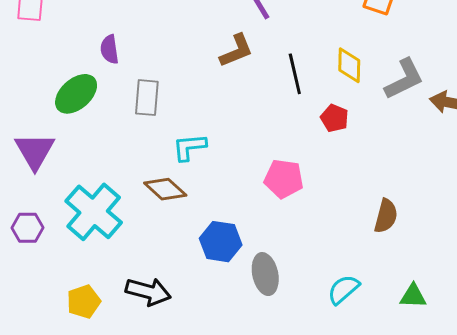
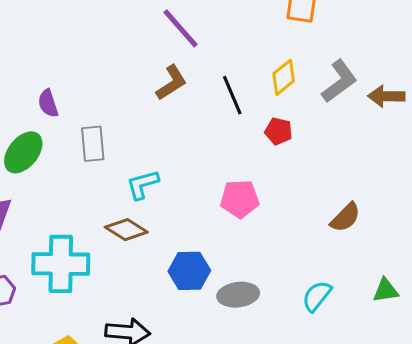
yellow diamond: (349, 65) -> (284, 77), turned 60
cyan cross: (94, 212) -> (61, 264), turned -30
brown semicircle: (386, 216) -> (345, 217), turned 40
gray ellipse: (265, 274) -> (238, 295), turned -75

